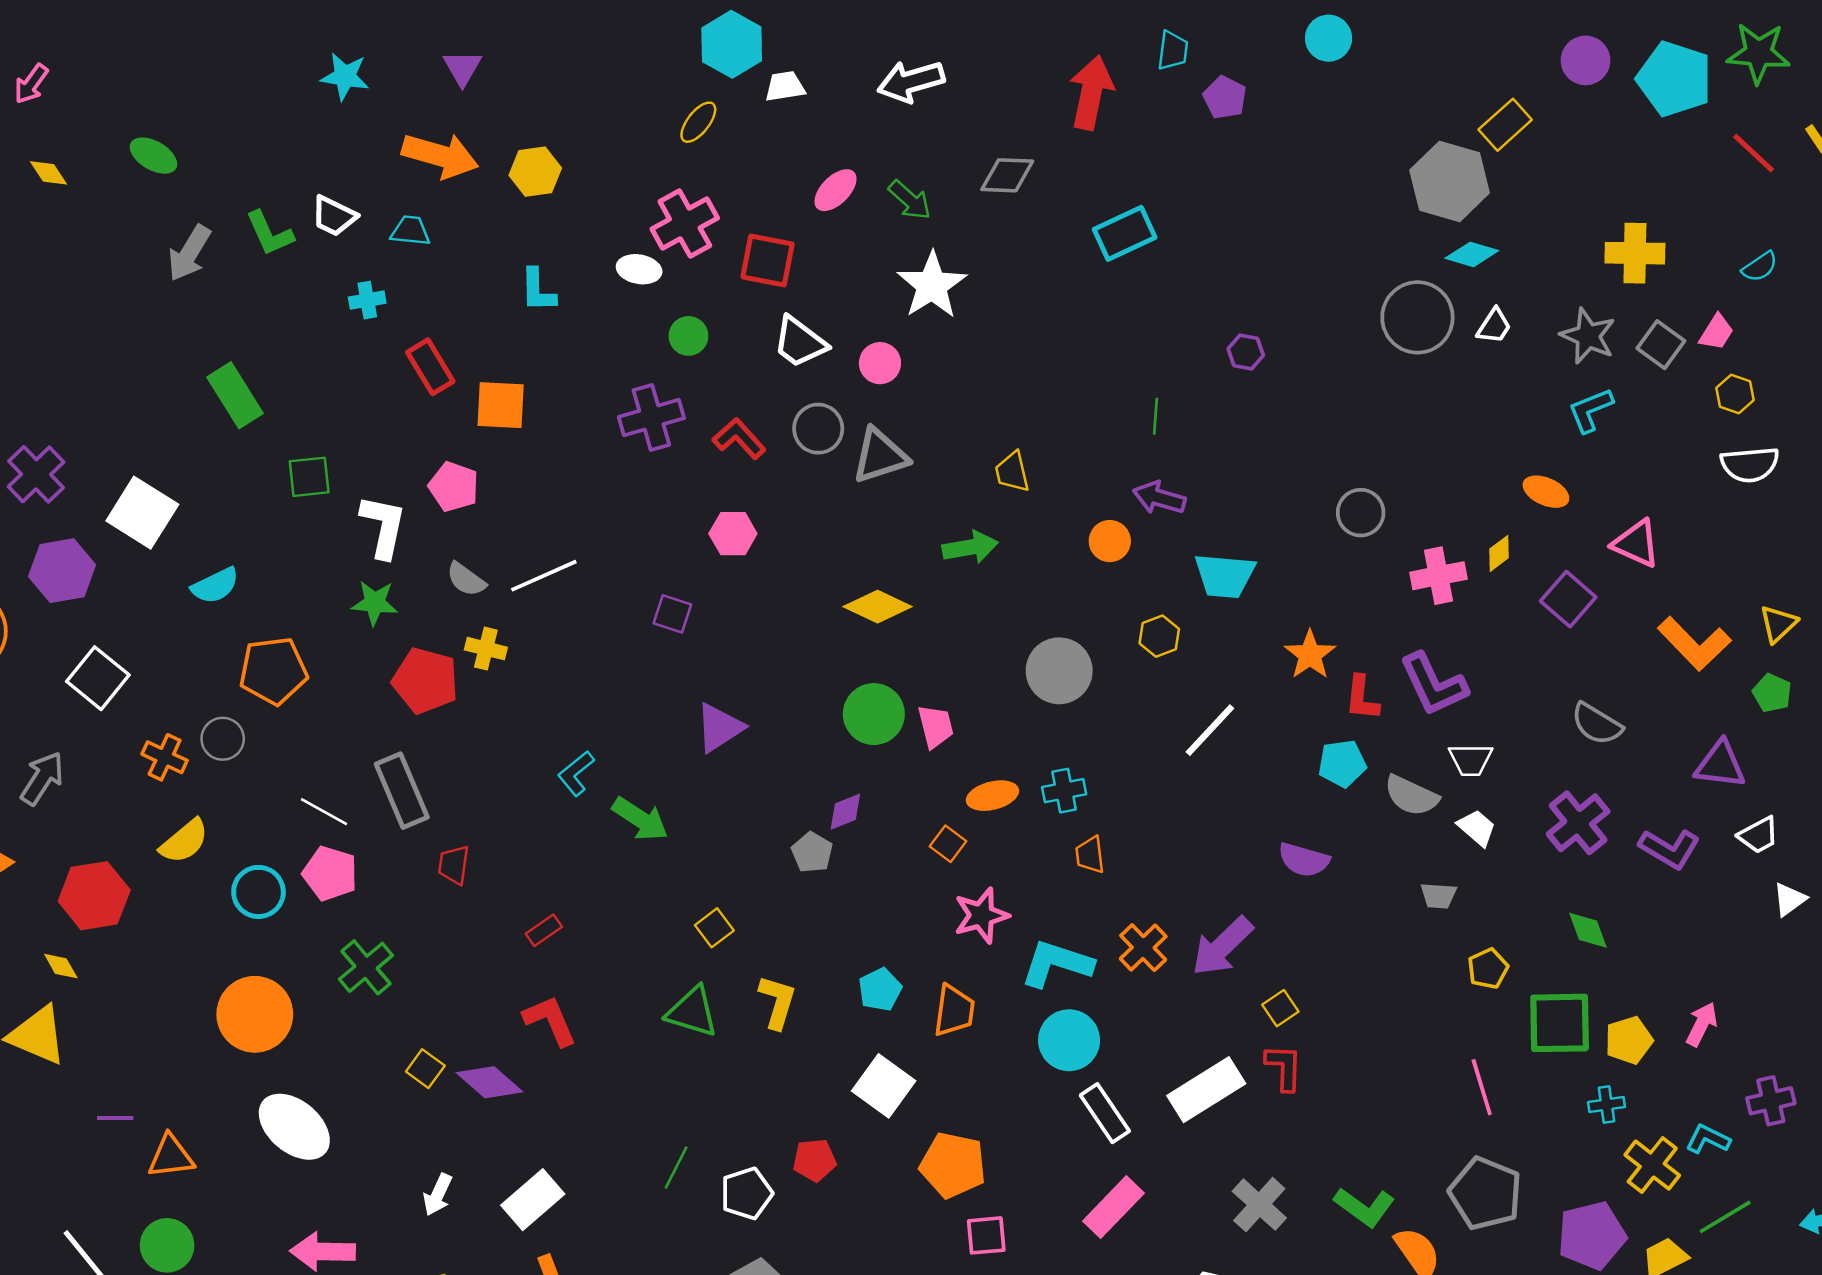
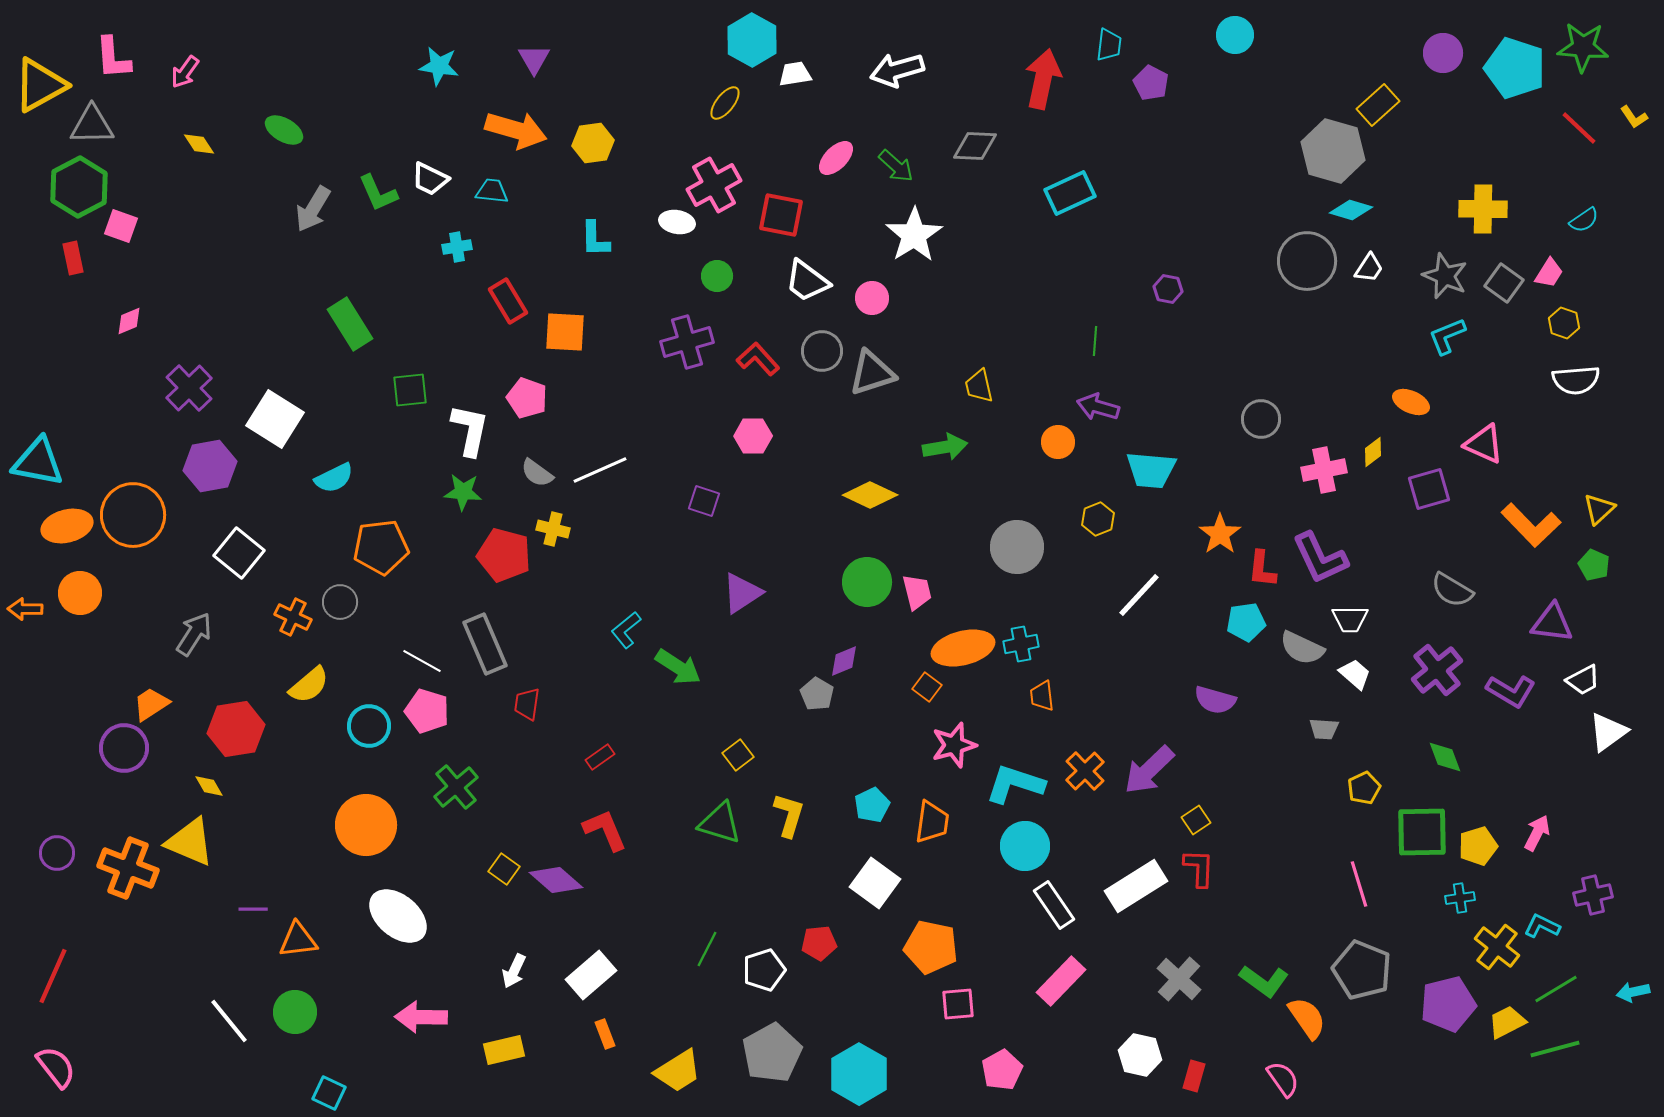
purple square: (1568, 599) -> (1429, 489), turned 33
orange ellipse: (992, 796) -> (963, 648), size x1.5
white triangle: (1789, 899) -> (1608, 732), size x1.4

